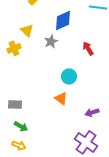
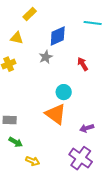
yellow triangle: (27, 30) -> (17, 38), moved, turned -32
orange triangle: (61, 98) -> (56, 114), size x1.6
yellow arrow: (19, 145) -> (33, 161), moved

